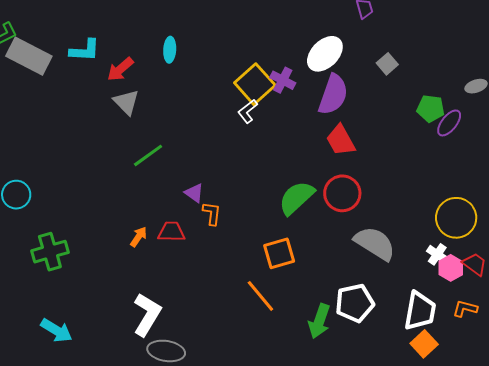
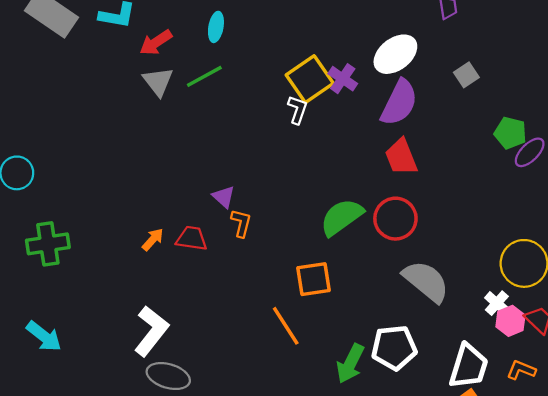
white L-shape: (248, 111) -> (298, 110), turned 140
green line: (148, 155) -> (204, 76), moved

